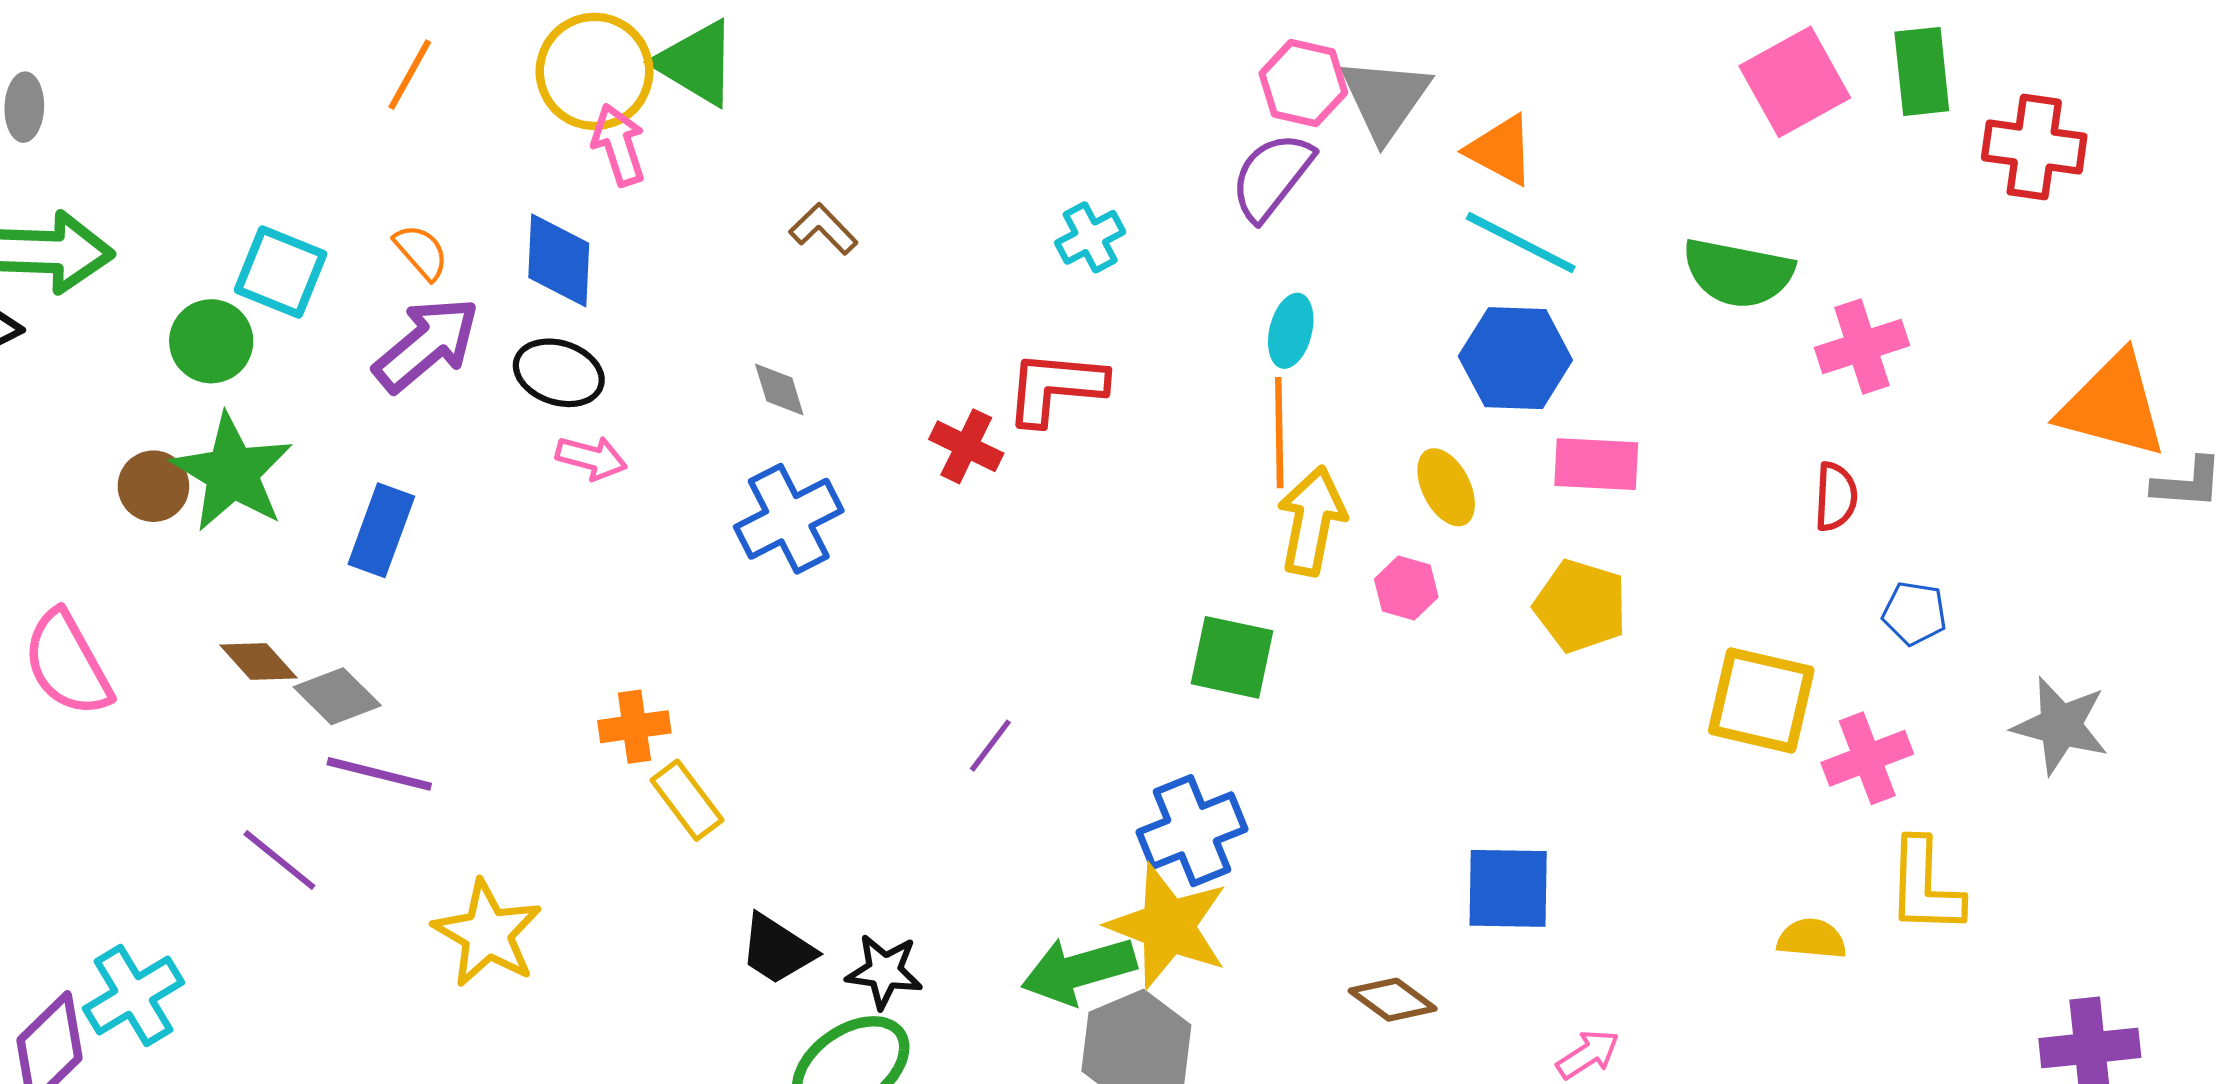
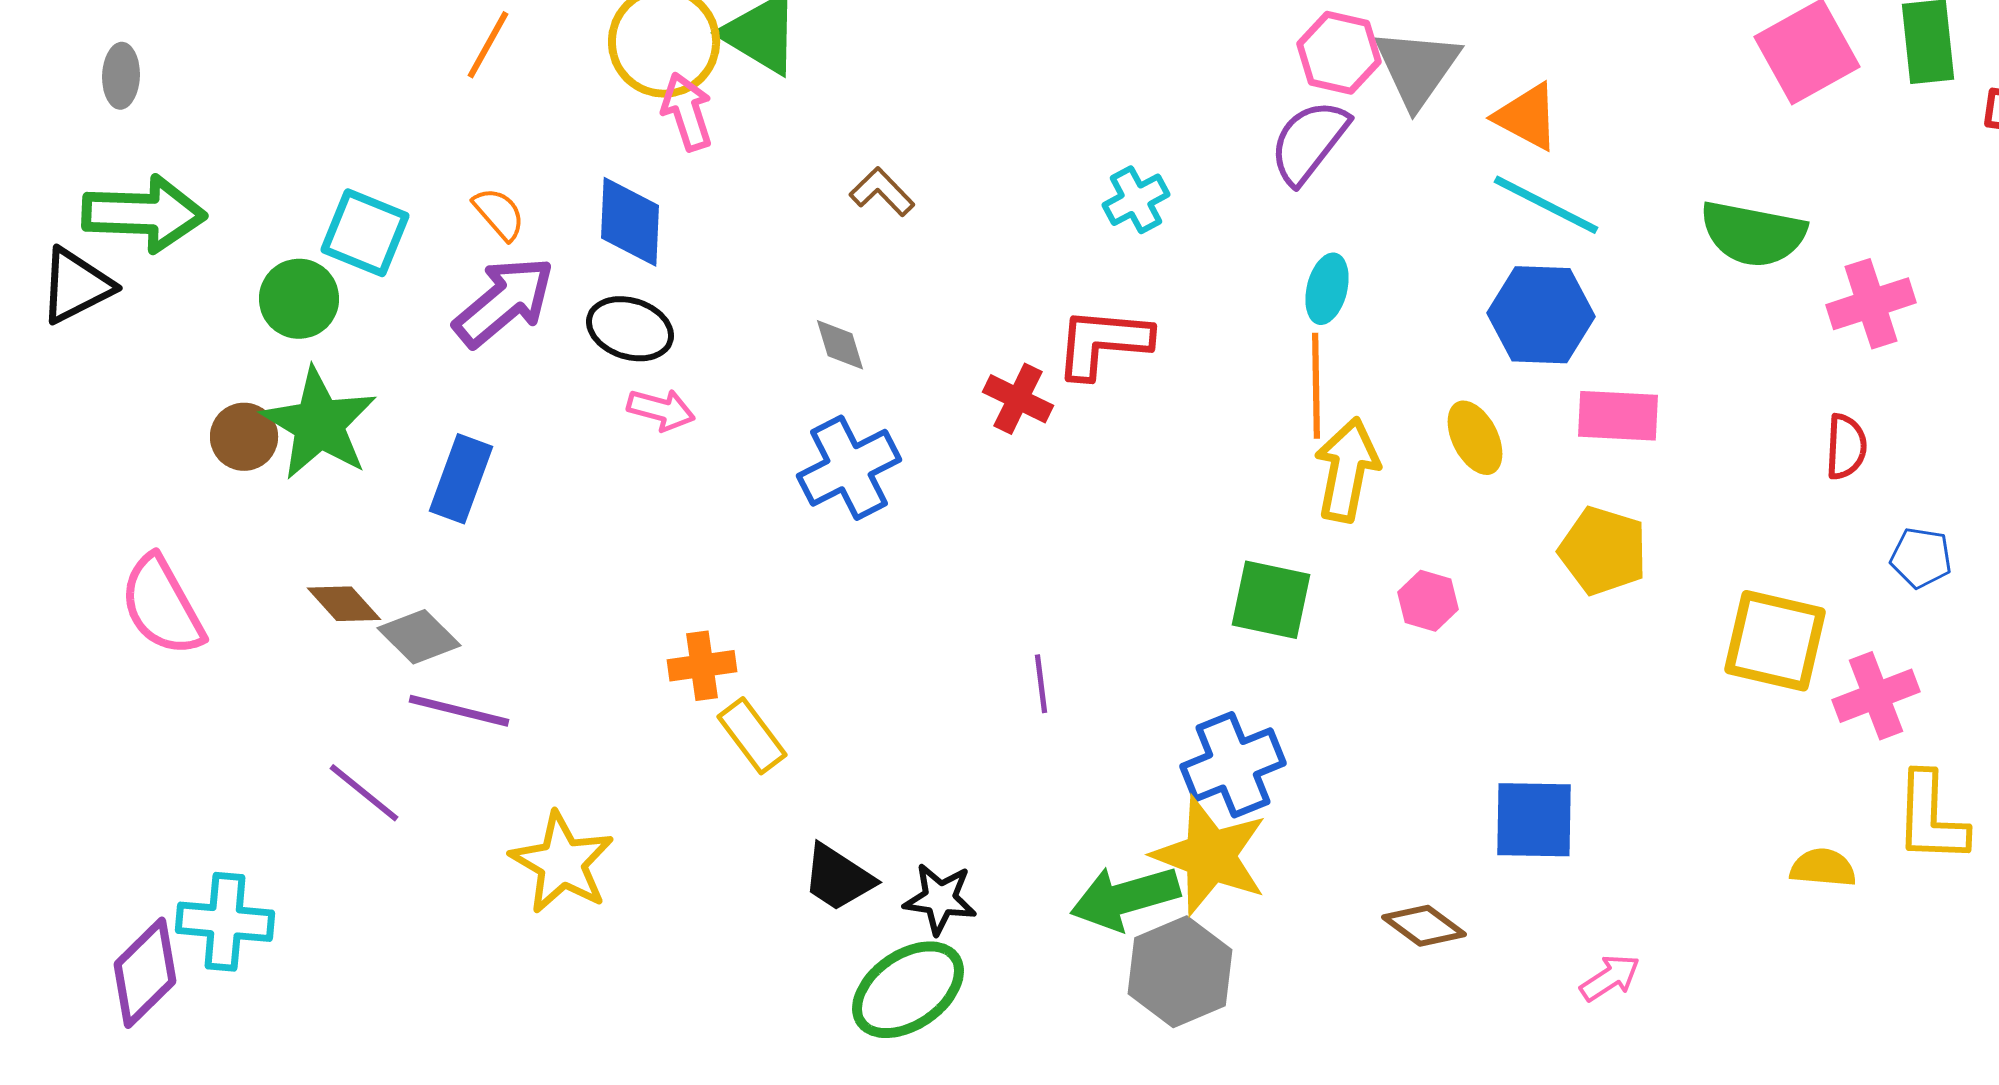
pink hexagon: (1406, 588) -> (1428, 601), moved
purple line: (990, 746) -> (1041, 684), turned -44
cyan cross: (134, 995) -> (225, 922), turned 36

